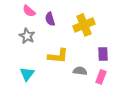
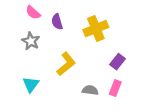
purple rectangle: (103, 54) -> (118, 62), turned 40
yellow L-shape: (58, 56) -> (66, 64), turned -45
gray semicircle: (80, 71) -> (90, 90), moved

